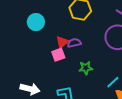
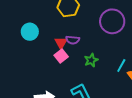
purple semicircle: (74, 43) -> (73, 40), turned -144

